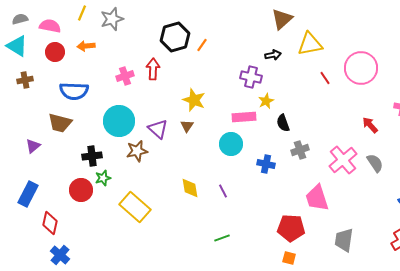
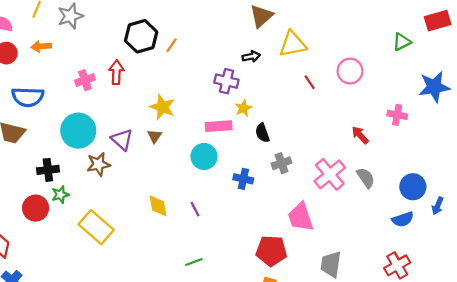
pink circle: (361, 68) -> (350, 71), size x0.7

